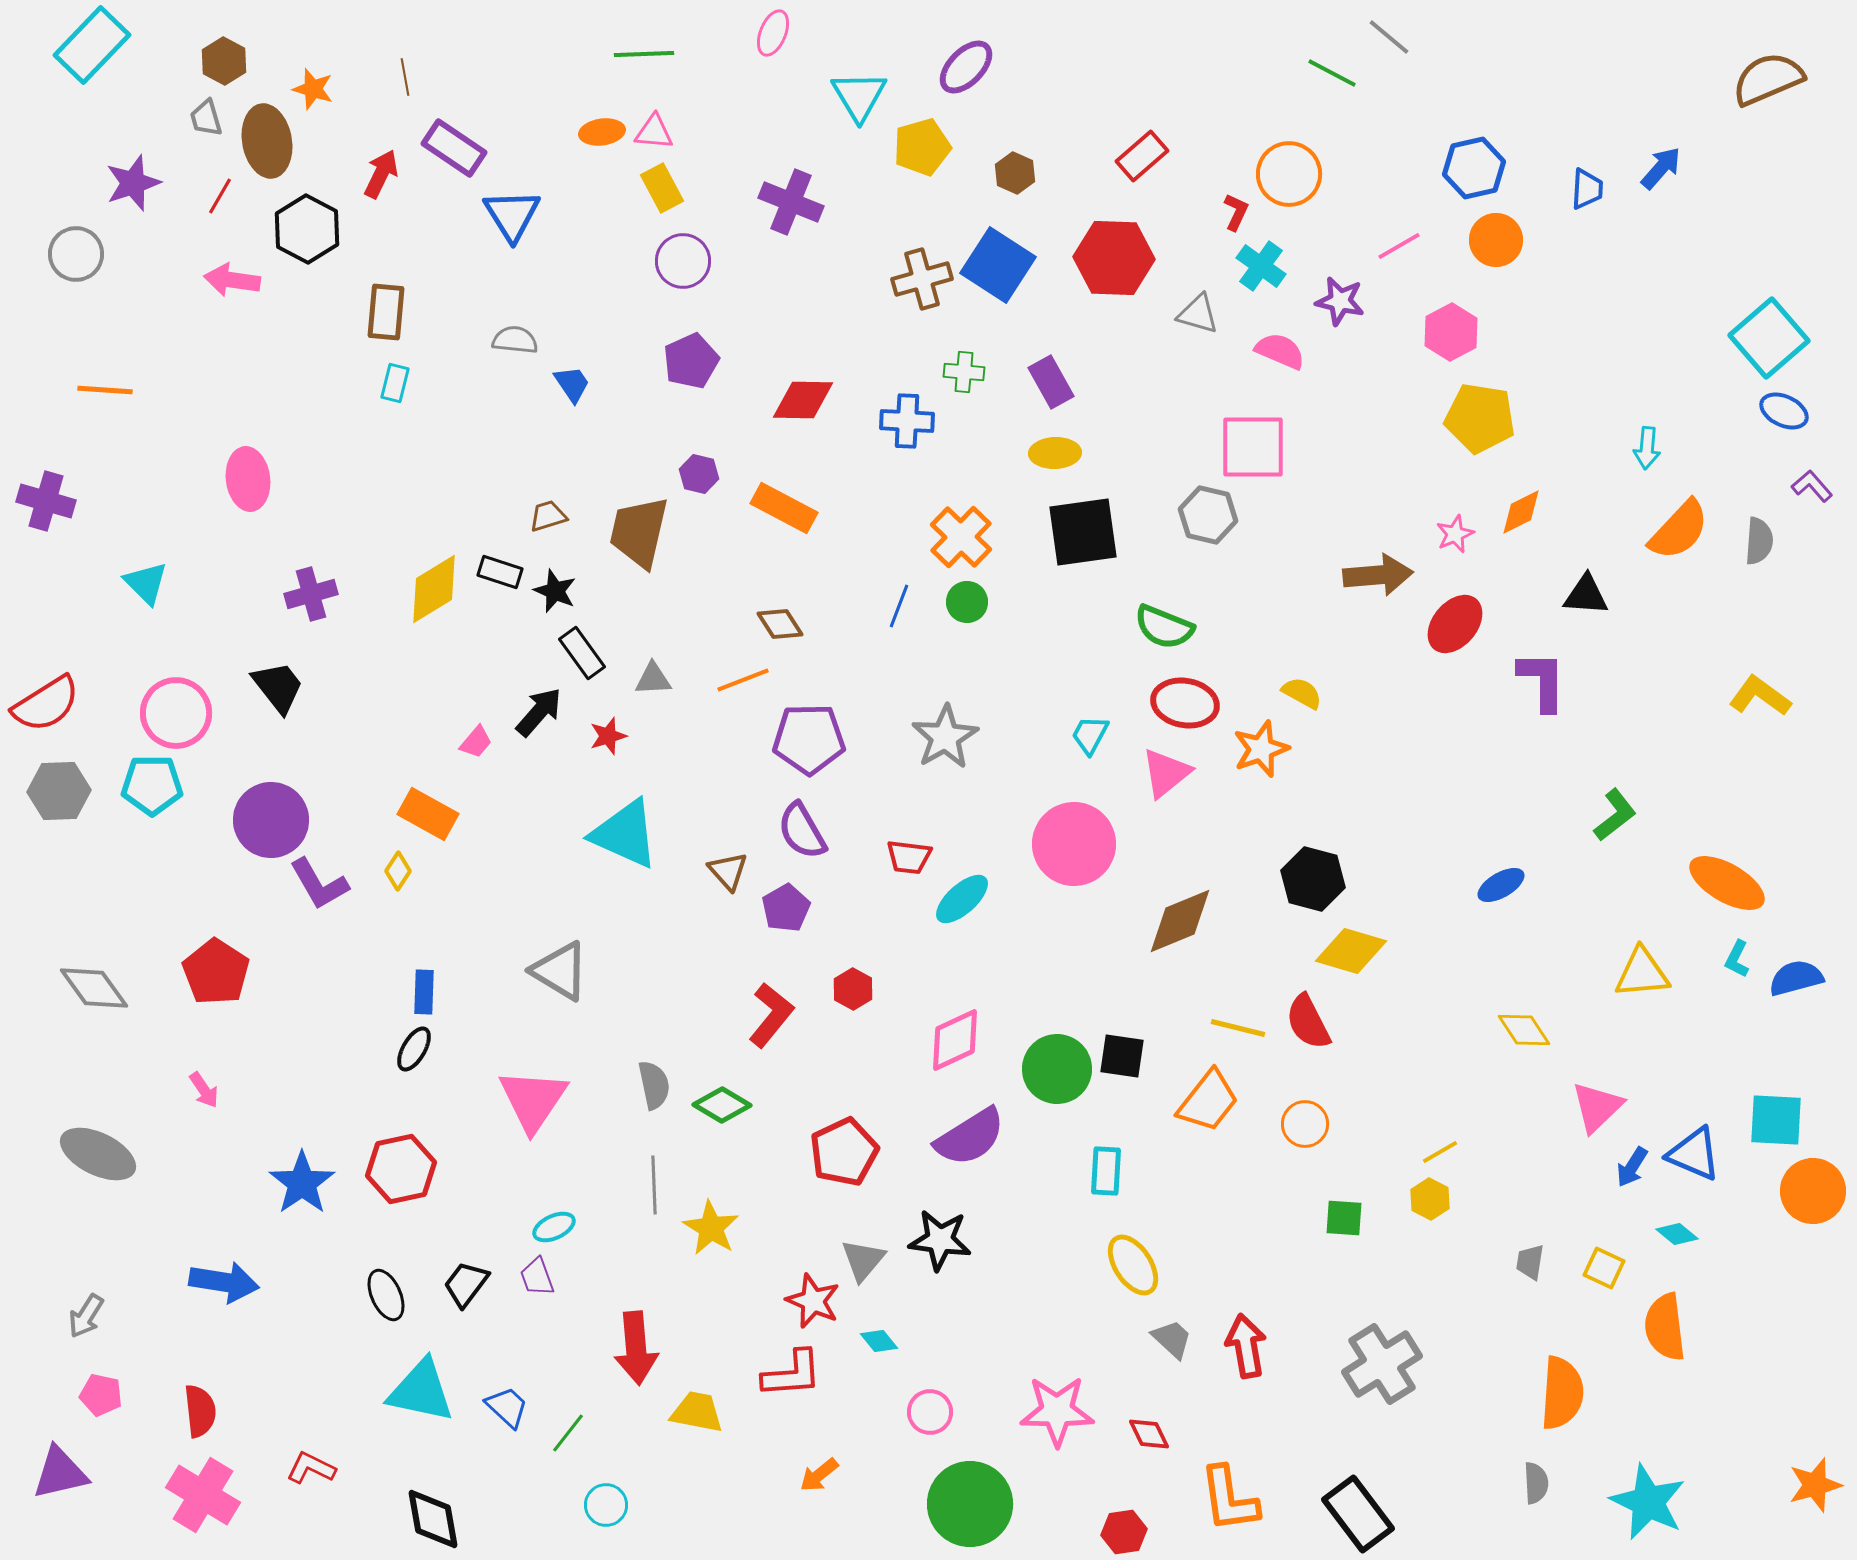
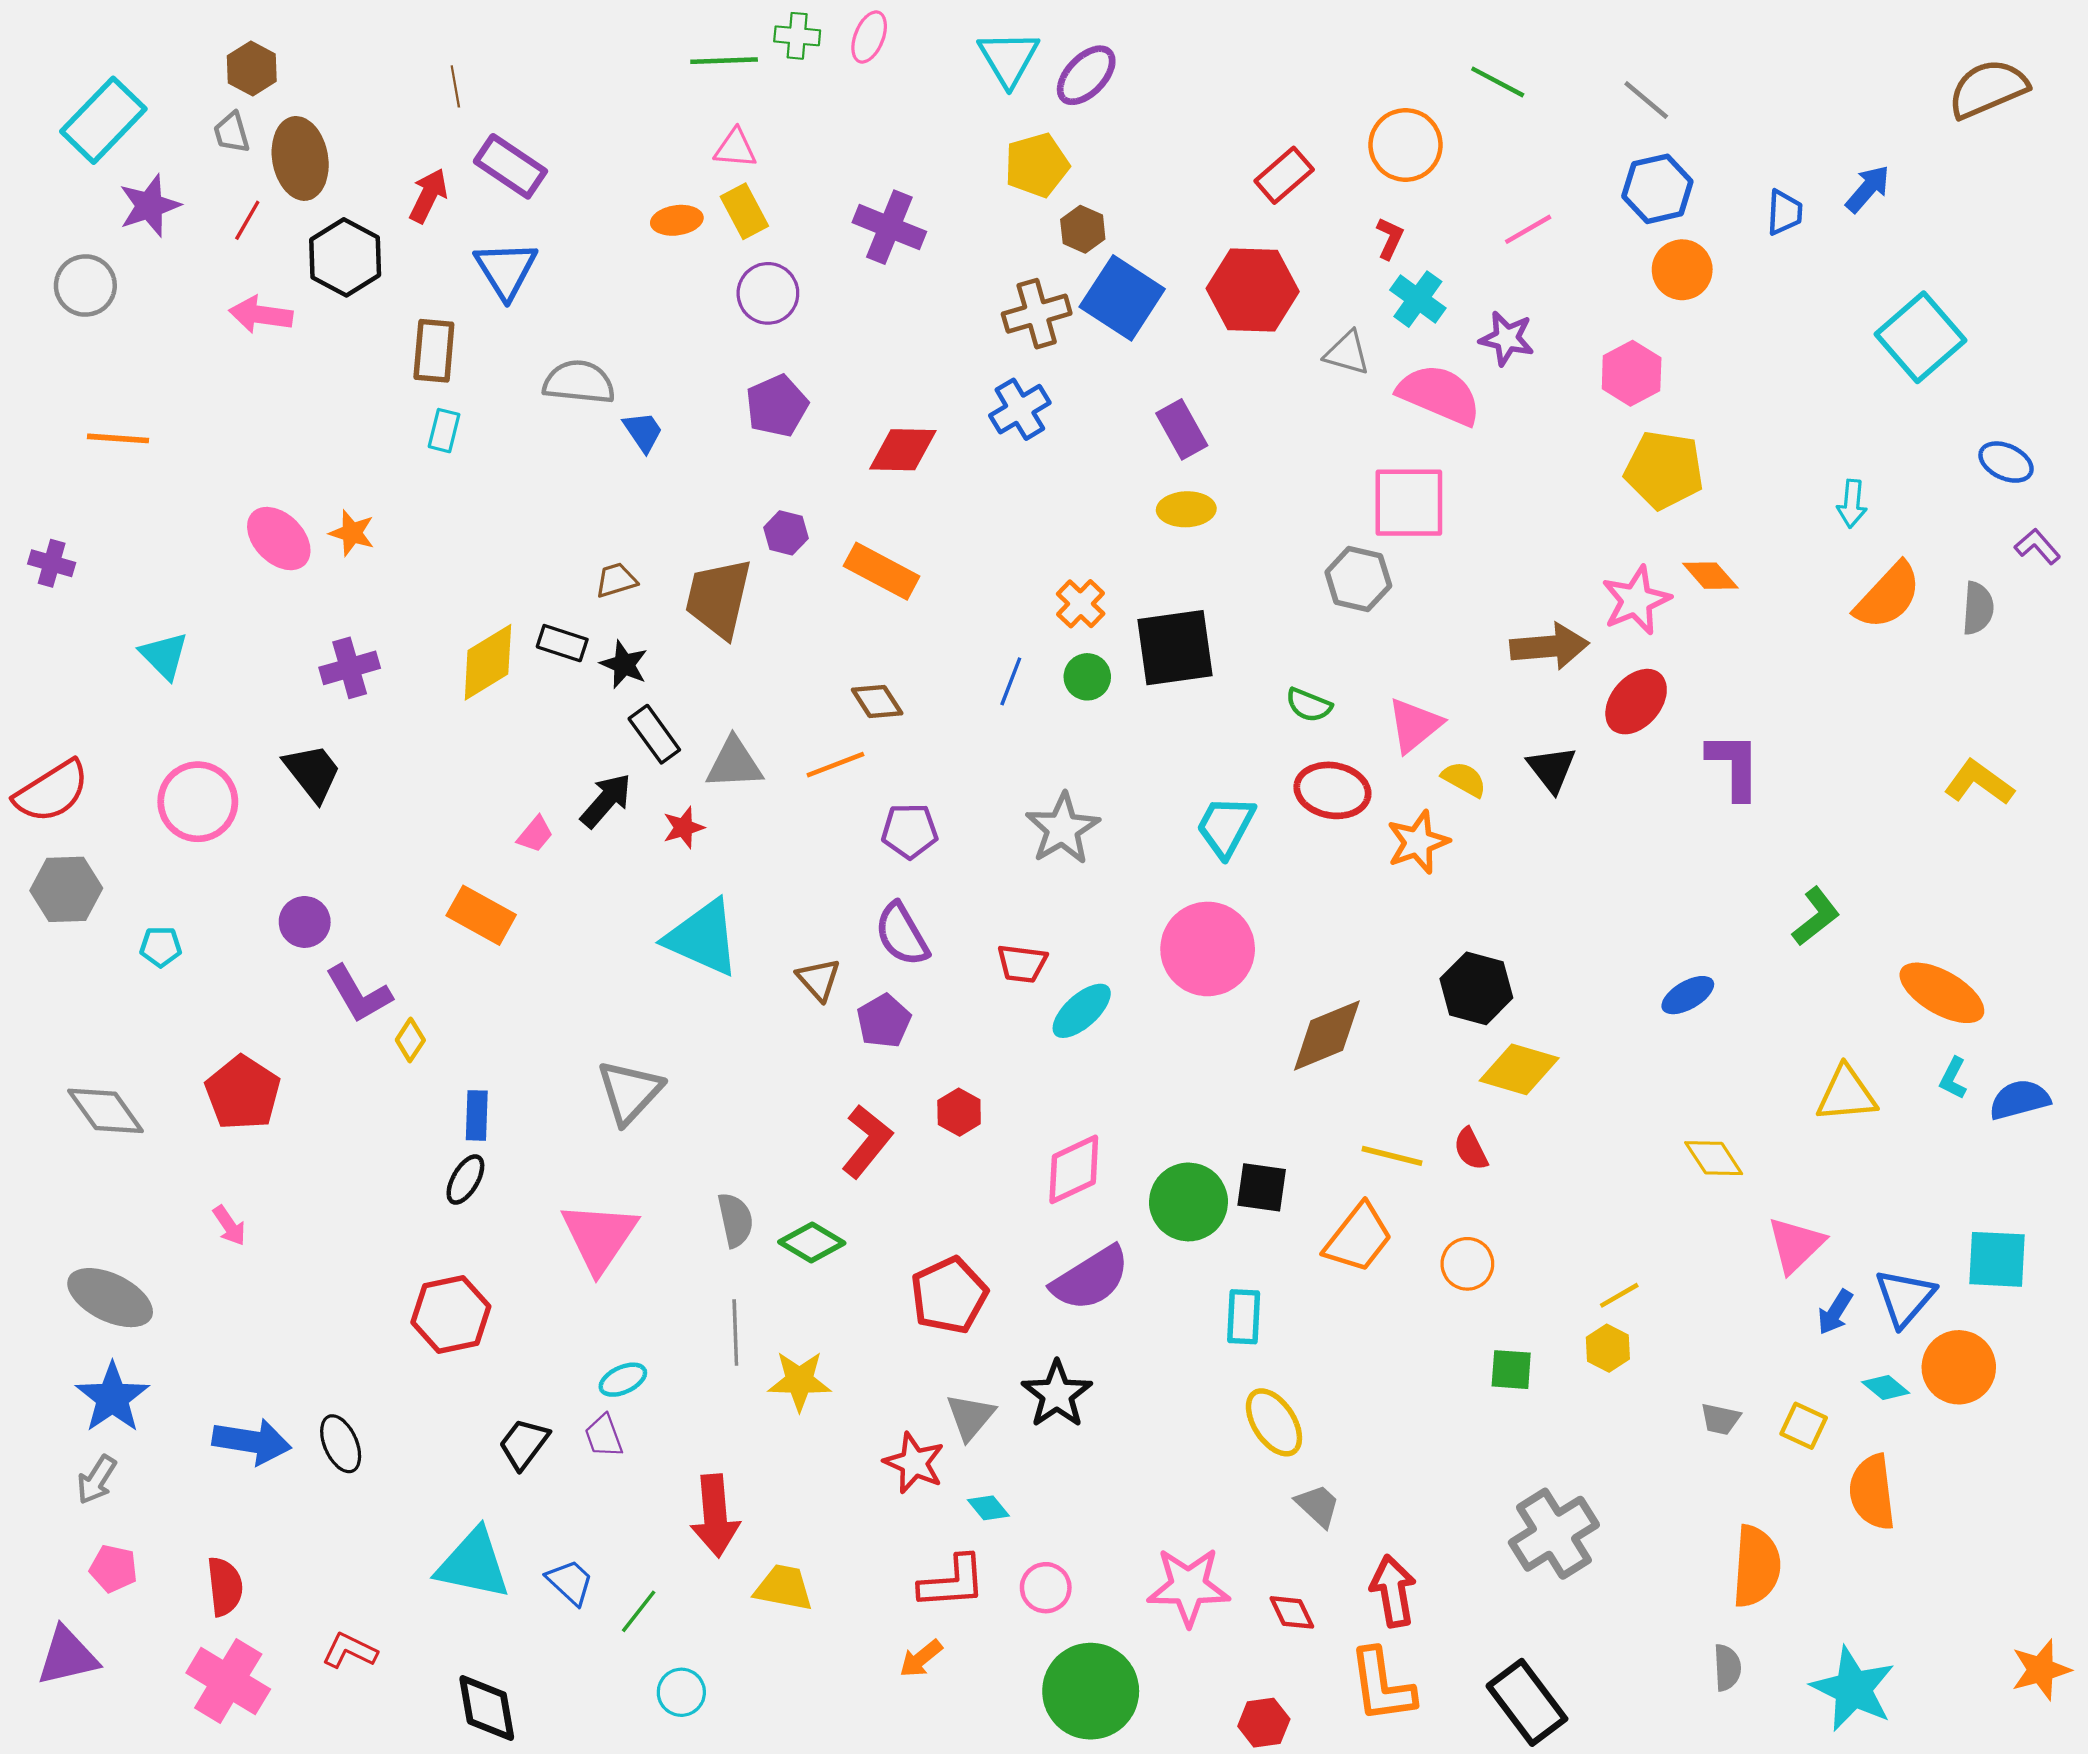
gray line: (1389, 37) -> (1646, 100), moved
cyan rectangle: (92, 45) -> (103, 120), moved
orange star: (313, 89) -> (352, 533), moved
cyan triangle: (859, 96) -> (1009, 58), moved
orange ellipse: (602, 132) -> (677, 220), moved
brown hexagon: (1015, 173) -> (1083, 229), moved
orange circle: (1289, 174) -> (1406, 145), moved
blue triangle: (512, 215) -> (506, 270), moved
pink line: (1399, 246) -> (1528, 229), moved
cyan square: (1769, 338) -> (1921, 337), moved
gray semicircle: (515, 340) -> (579, 382), size x1.4
pink semicircle: (1280, 351) -> (1439, 395), size x1.5
green cross: (964, 372) -> (797, 36), moved
blue cross: (907, 421) -> (1020, 409), moved, turned -34
pink ellipse: (248, 479) -> (279, 539), turned -38
purple cross: (46, 501) -> (52, 563), size x0.7
orange diamond: (1521, 512) -> (1710, 576), turned 75
black square: (1083, 532) -> (1175, 648), moved
pink star: (1455, 534) -> (1636, 600), size x1.6
orange cross: (961, 537) -> (1081, 604), size x0.7
black triangle: (1586, 595) -> (1552, 769), moved, turned 48
green semicircle: (1164, 627) -> (1309, 705), size x0.7
gray triangle: (653, 679) -> (734, 763), size x1.4
cyan trapezoid: (1090, 735) -> (1226, 826), size x1.4
purple pentagon: (809, 739) -> (910, 831), size x0.7
pink triangle: (1166, 773) -> (1415, 725), moved
cyan pentagon: (152, 785) -> (161, 947), moved, size x0.6
purple circle: (271, 820) -> (305, 922), size x0.6
yellow diamond: (398, 871) -> (410, 1040), moved
gray triangle: (560, 971) -> (630, 1092), turned 42
red semicircle: (1308, 1022) -> (1471, 1149), size x0.7
blue triangle: (1694, 1154) -> (1905, 1298), turned 48
blue star: (302, 1183) -> (112, 1398), moved
orange circle: (1813, 1191) -> (1959, 1367), moved
yellow star: (711, 1228) -> (799, 1381), turned -30
black star: (940, 1240) -> (1057, 1394), turned 30
gray trapezoid: (1530, 1262) -> (1720, 1419), turned -87
black ellipse: (386, 1295) -> (341, 1444), moved
red arrow: (1246, 1346) -> (1393, 1591), moved
red L-shape: (792, 1374) -> (952, 1582), moved

